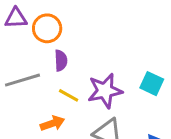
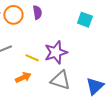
purple semicircle: (61, 60) -> (37, 12), moved
cyan square: (152, 84) -> (85, 20), moved

